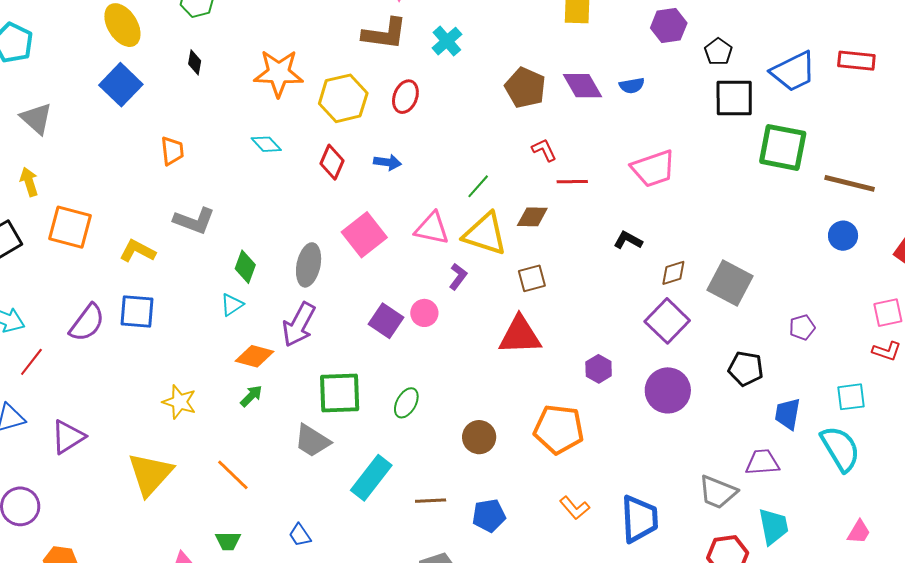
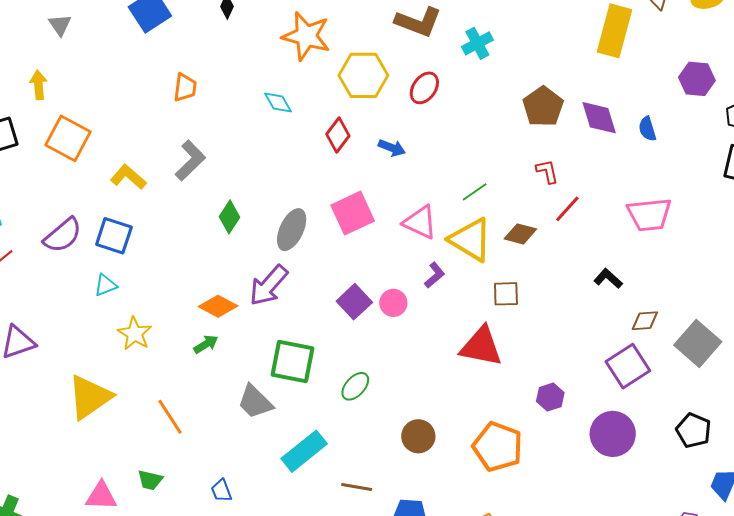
blue semicircle: (632, 86) -> (647, 129), turned 70
gray triangle: (36, 118) -> (60, 25), size x0.7
red line: (572, 182) -> (567, 209), turned -60
gray L-shape: (194, 221) -> (190, 160), turned -78
cyan triangle: (232, 305) -> (106, 285), moved

